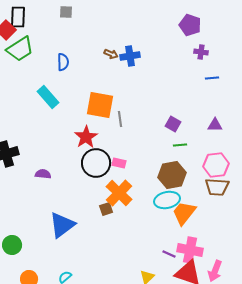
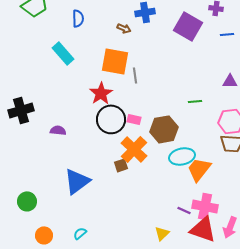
brown arrow: (111, 54) -> (124, 28), moved
purple square: (173, 124) -> (188, 26), moved, size x1.8
brown hexagon: (172, 175) -> (164, 129), moved

